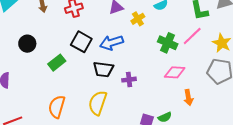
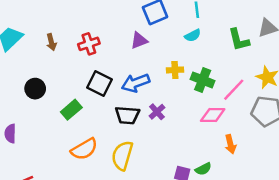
yellow cross: (138, 19) -> (175, 70), moved, turned 32
pink line: (192, 36) -> (234, 90), moved
purple cross: (129, 80) -> (157, 112), moved, turned -32
orange semicircle: (57, 107) -> (84, 149), moved, turned -135

